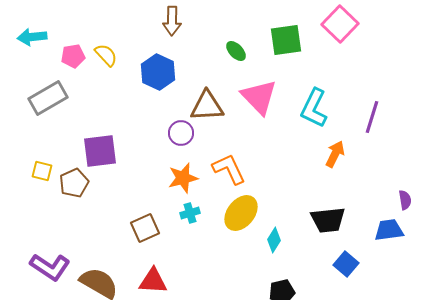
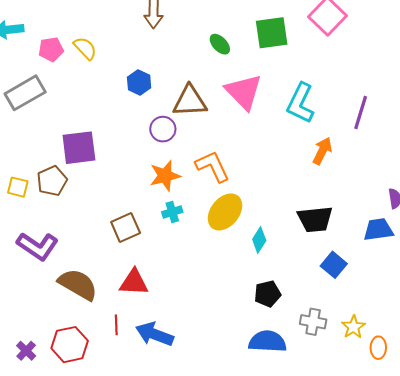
blue hexagon: (158, 72) -> (139, 82), moved, size x0.7
yellow square: (42, 171) -> (18, 187), moved
purple L-shape: (50, 267) -> (38, 246), moved

